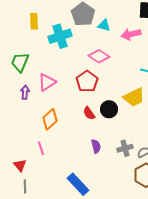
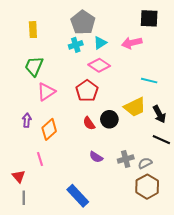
cyan triangle: (104, 25) -> (100, 43), moved, turned -48
cyan cross: (60, 36) -> (76, 45), moved, size x0.6
green trapezoid: (20, 62) -> (34, 66), moved
purple arrow: (25, 92) -> (27, 120), moved
purple semicircle: (96, 146) -> (96, 157), turned 136

